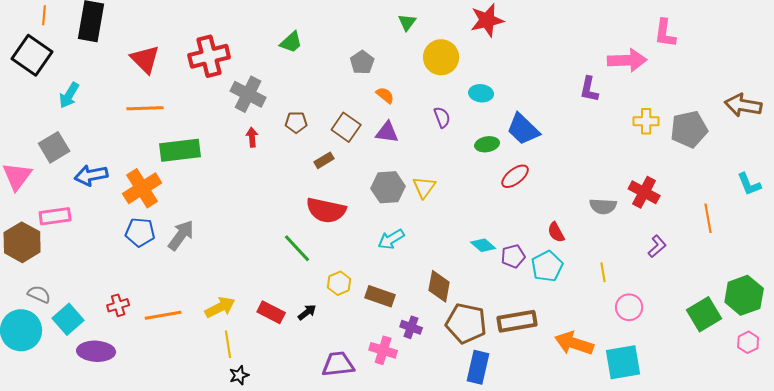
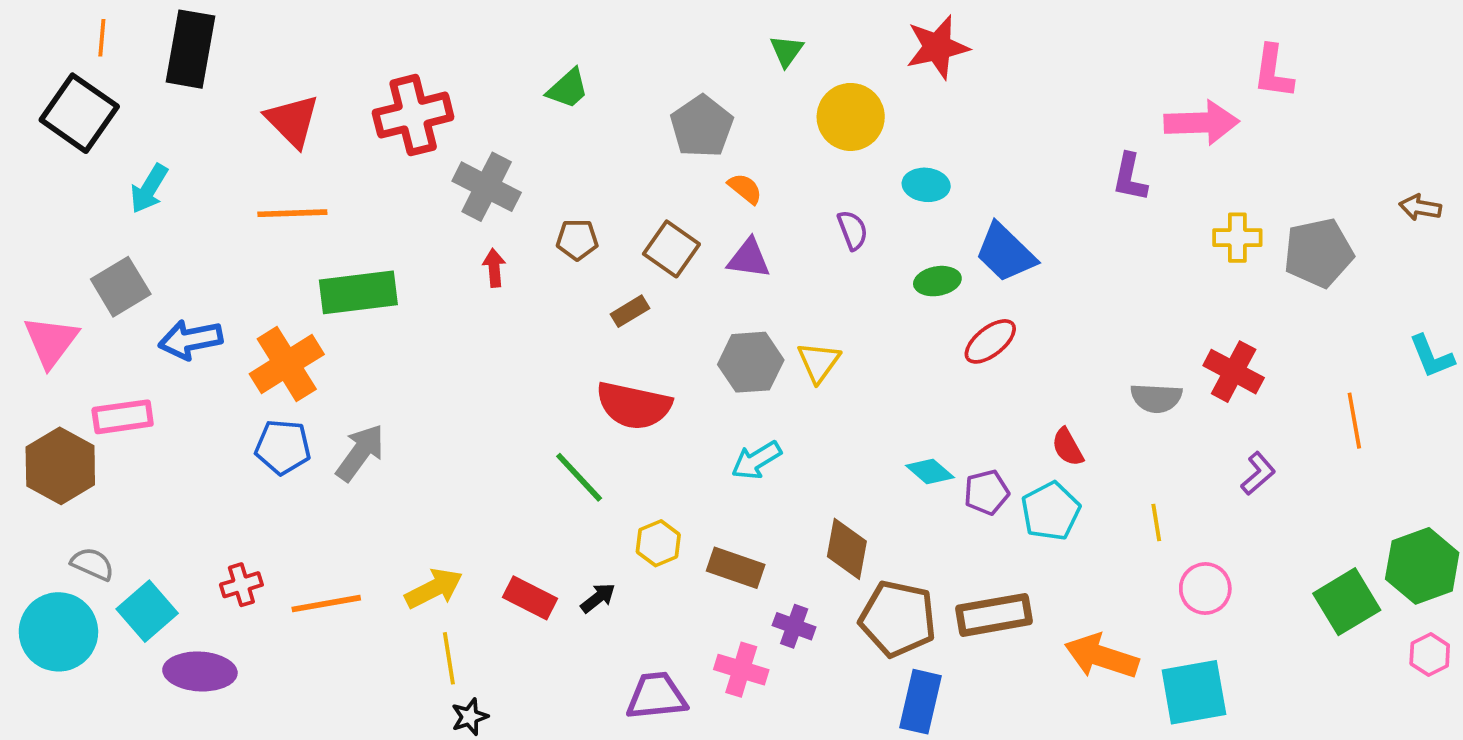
gray pentagon: (362, 62) -> (702, 126), size x1.4
brown arrow: (743, 105) -> (1420, 207), size x0.6

